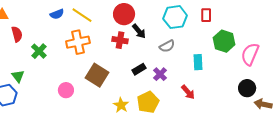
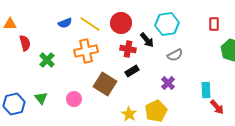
red circle: (124, 14) -> (121, 23), moved
cyan hexagon: (175, 17) -> (167, 24), moved
cyan rectangle: (198, 62) -> (206, 90), moved
black rectangle: (139, 69) -> (132, 71), moved
green triangle: (18, 76) -> (41, 98), moved
red arrow: (188, 92) -> (217, 107), moved

